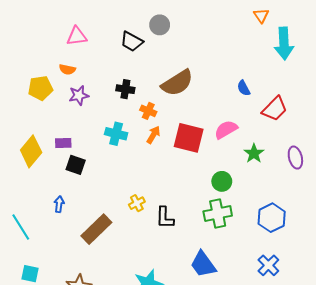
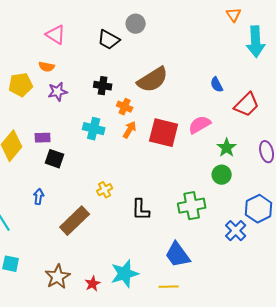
pink triangle: (77, 36) -> (56, 35), turned 40
green circle: (222, 181) -> (222, 175), moved
yellow cross: (137, 203) -> (105, 190), moved
blue hexagon: (272, 218) -> (259, 209), moved
blue cross: (268, 265) -> (236, 231), moved

